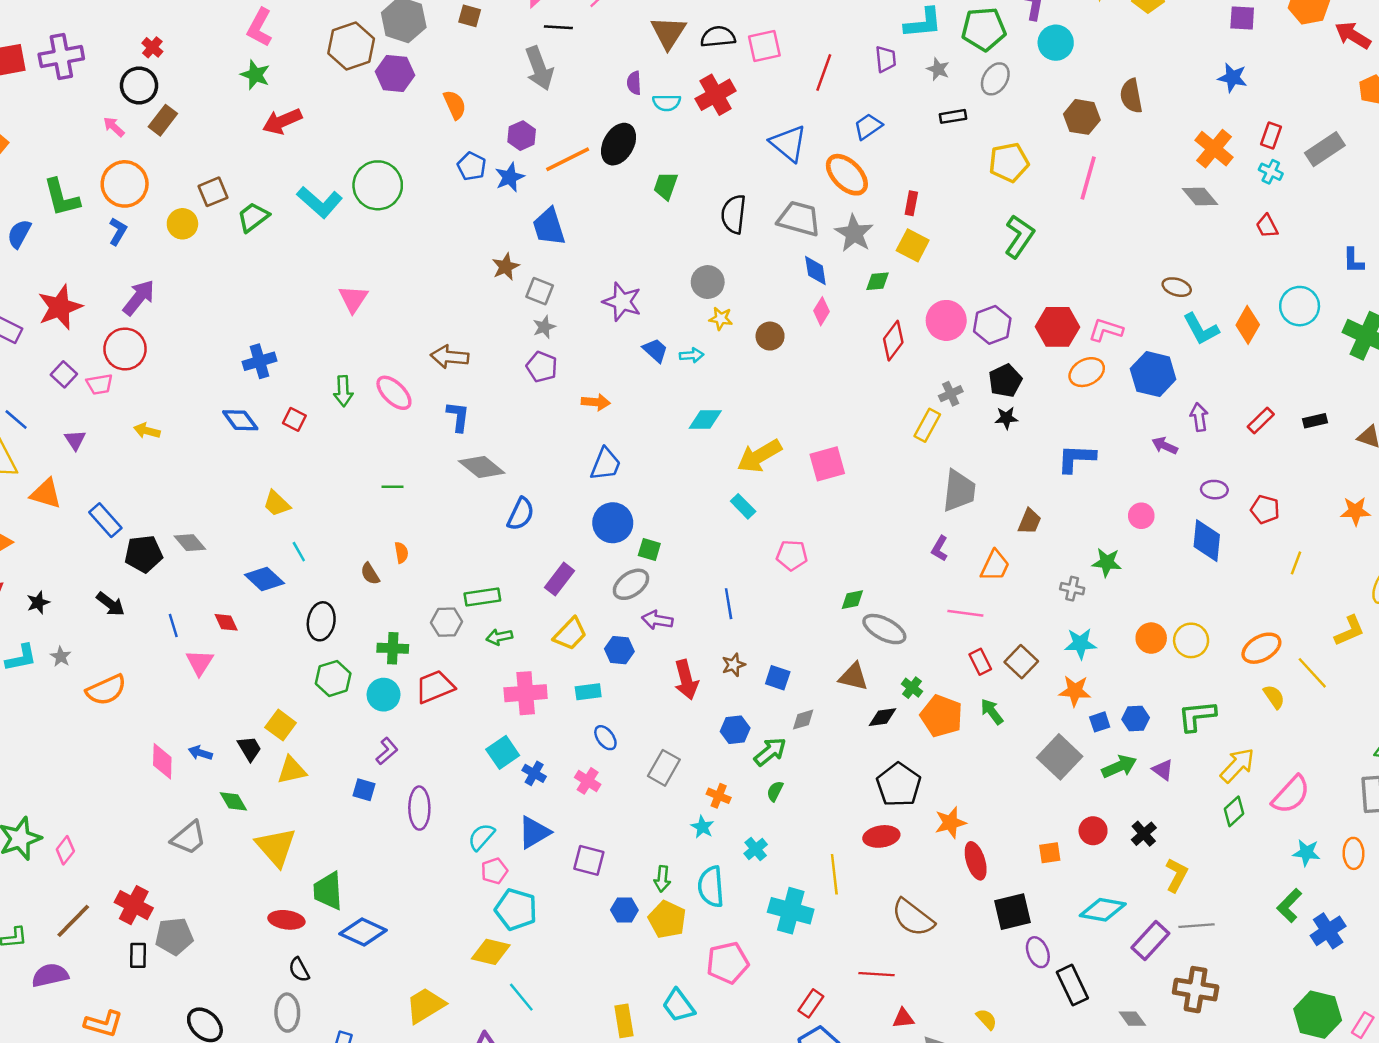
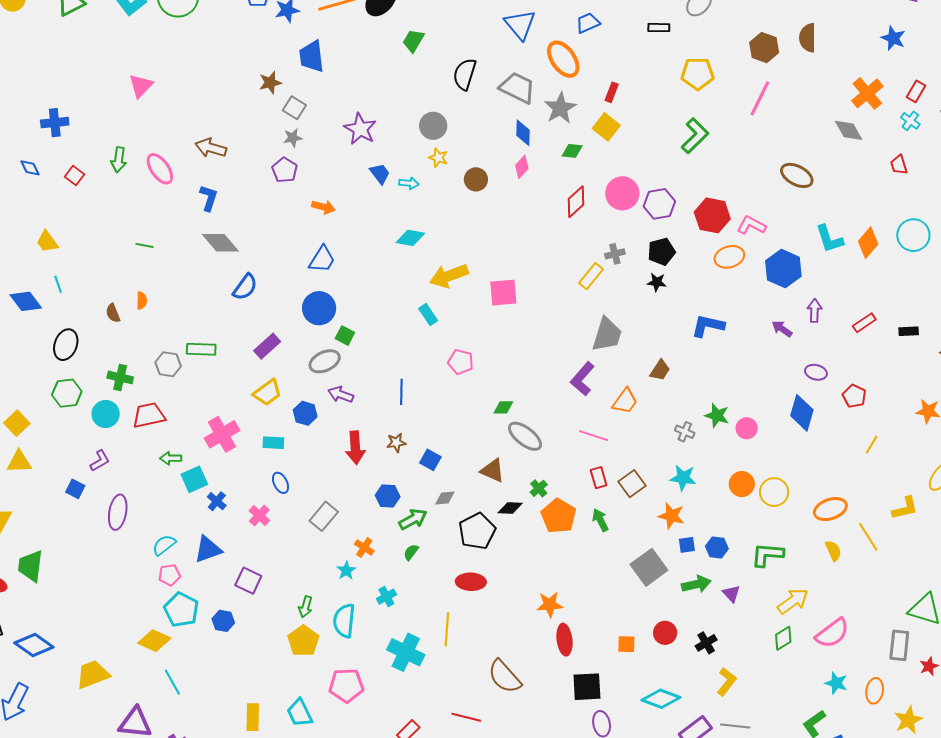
brown ellipse: (1177, 287) -> (797, 175), moved, size x1.4
blue diamond: (240, 420) -> (30, 168), size x0.7
pink circle: (1141, 516) -> (747, 428), moved
purple L-shape: (940, 549) -> (582, 379), size x1.6
green arrow: (499, 637) -> (171, 458), moved
pink cross: (526, 693) -> (222, 434), turned -36
black pentagon: (899, 785) -> (477, 531), moved
red ellipse: (881, 836) -> (471, 582), moved
blue hexagon: (624, 910) -> (223, 621), moved
blue diamond: (363, 932) -> (34, 645), moved

